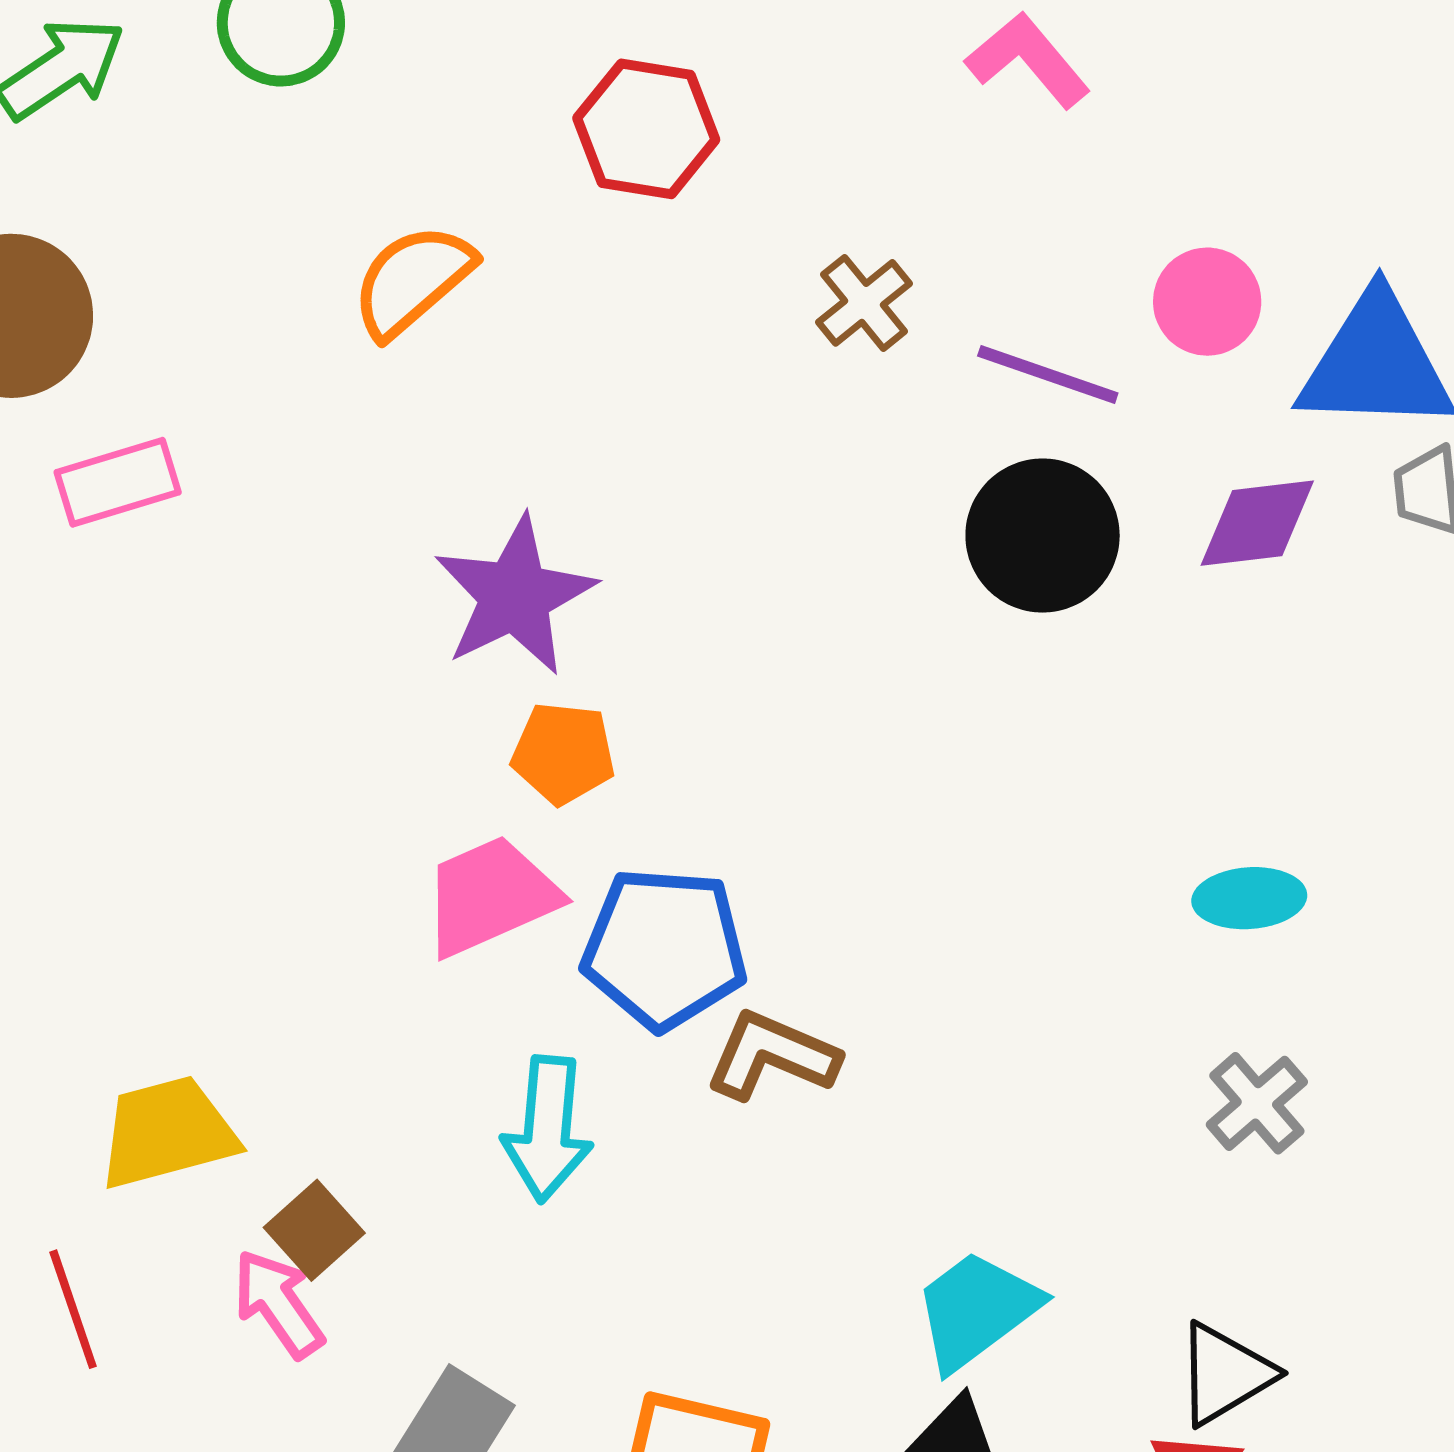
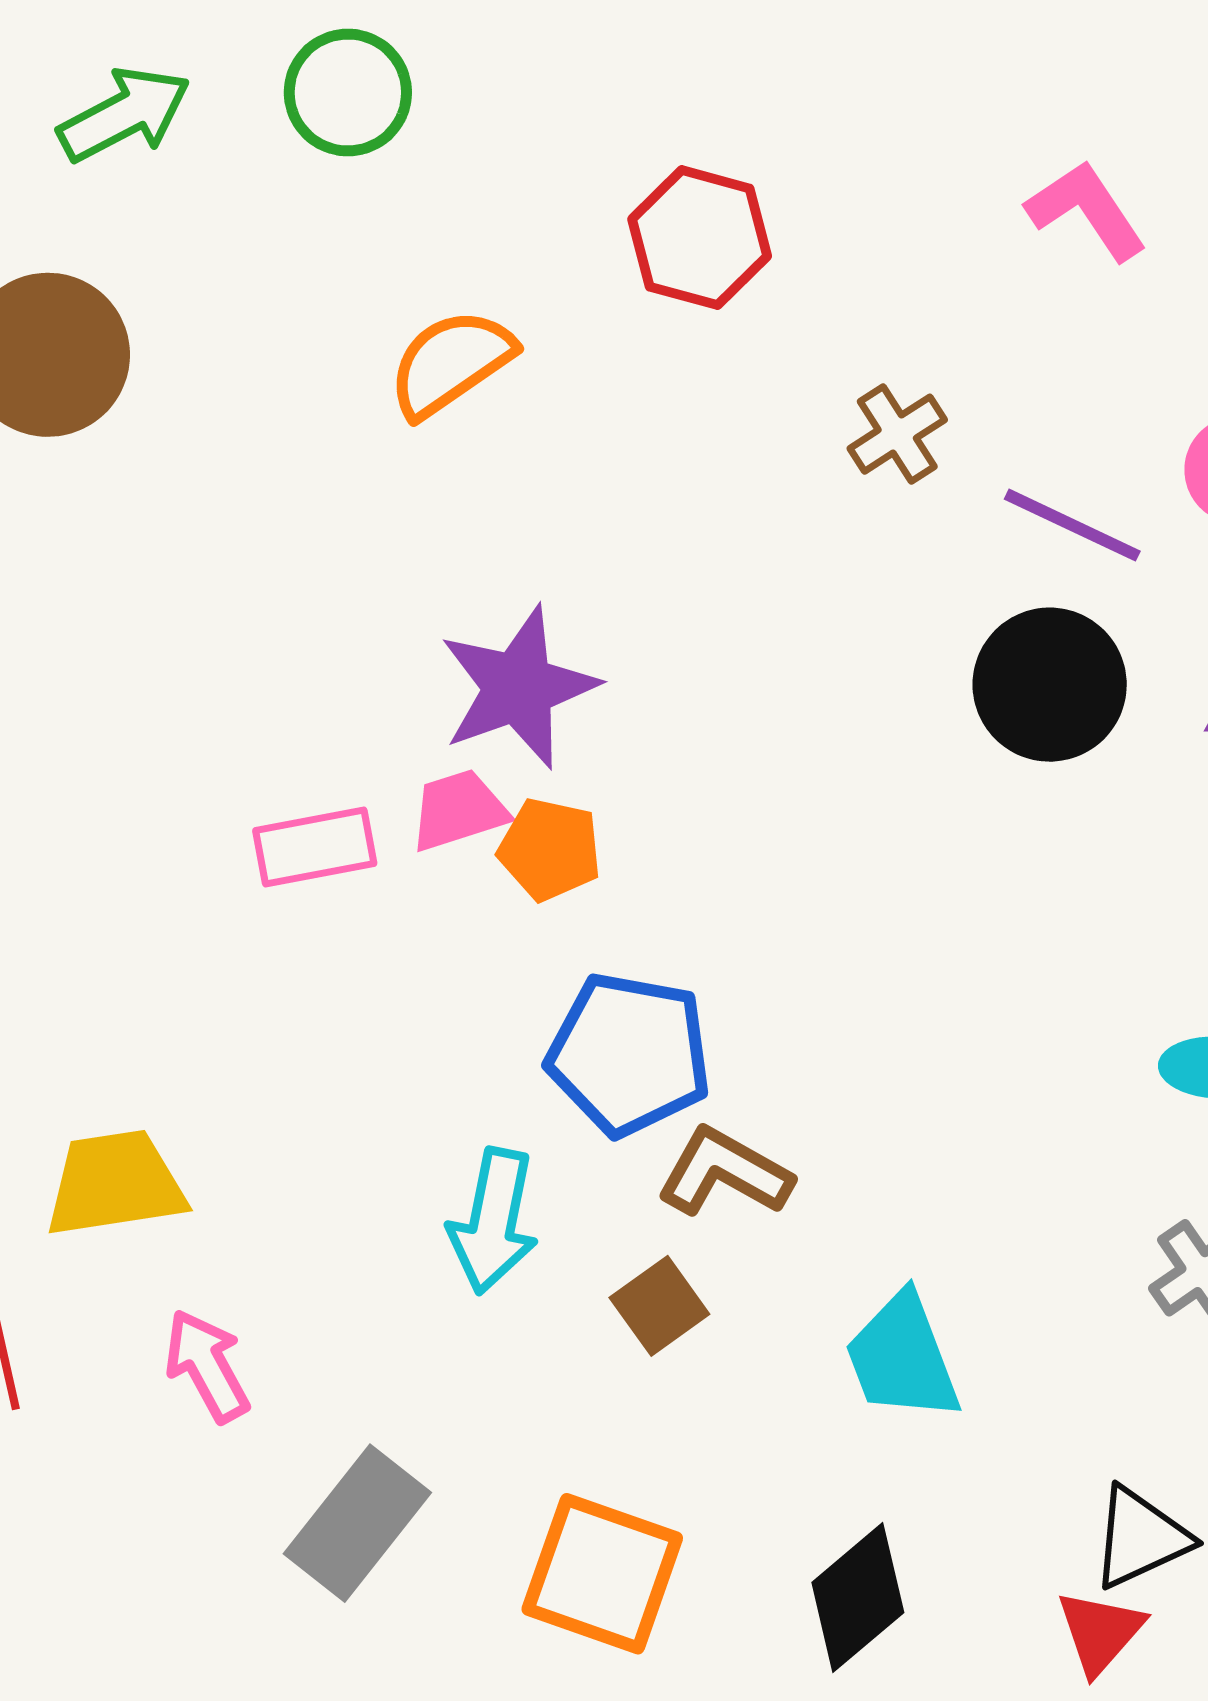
pink rectangle: (118, 482) -> (315, 847), moved
pink trapezoid: (490, 896) -> (459, 810), moved, size x0.7
brown square: (314, 1230) -> (659, 1306), moved
cyan trapezoid: (976, 1310) -> (902, 1357), moved, turned -80

